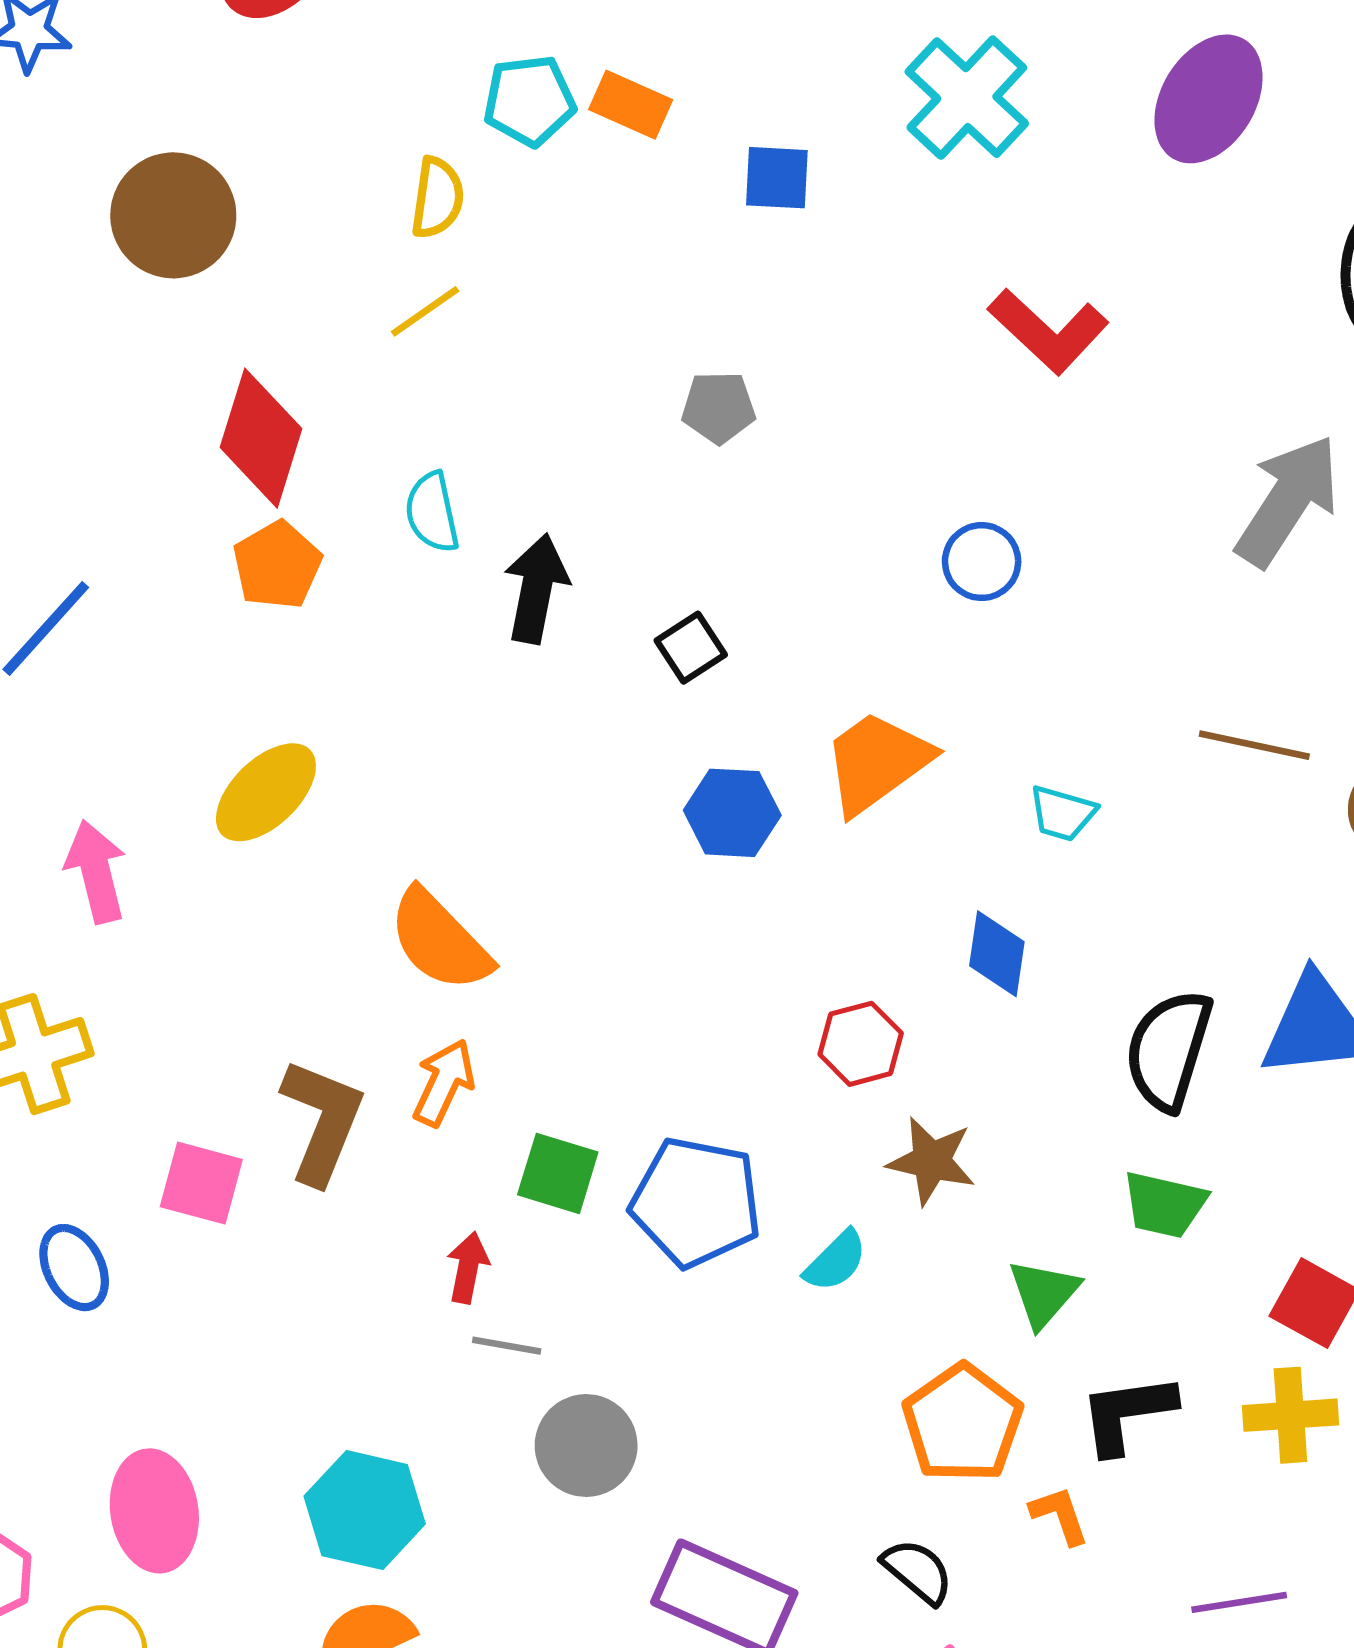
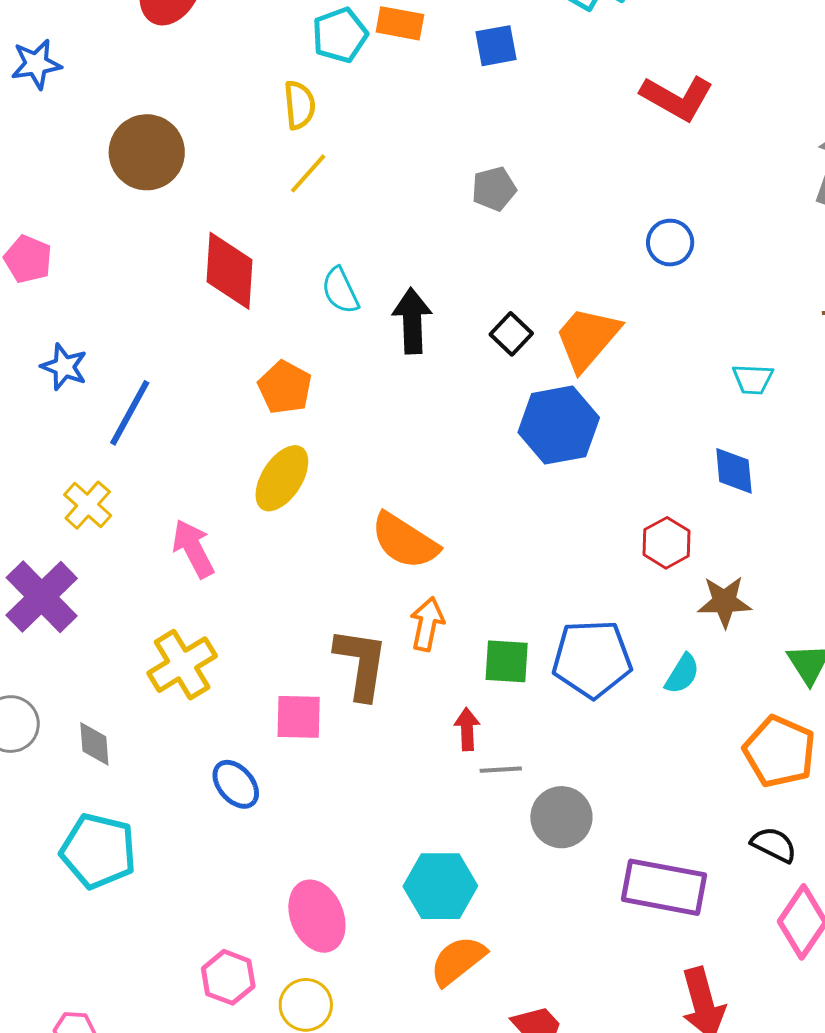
orange pentagon: (277, 565) -> (285, 387), moved
orange trapezoid: (877, 762) -> (587, 338), moved
blue hexagon: (732, 813) -> (559, 425), size x1.4

